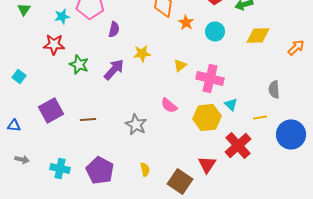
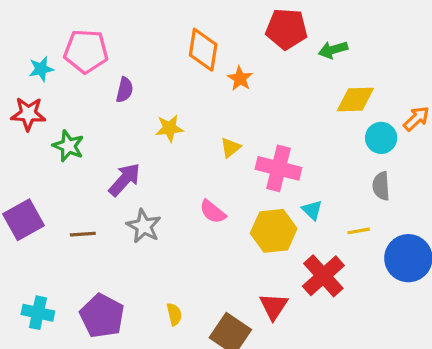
cyan circle: (215, 32) -> (381, 138), moved
purple arrow: (114, 70) -> (125, 180), moved
gray star: (136, 124) -> (144, 226), moved

